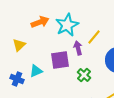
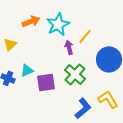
purple square: (60, 60) -> (46, 82), moved
green cross: (84, 75) -> (75, 74), size x1.5

